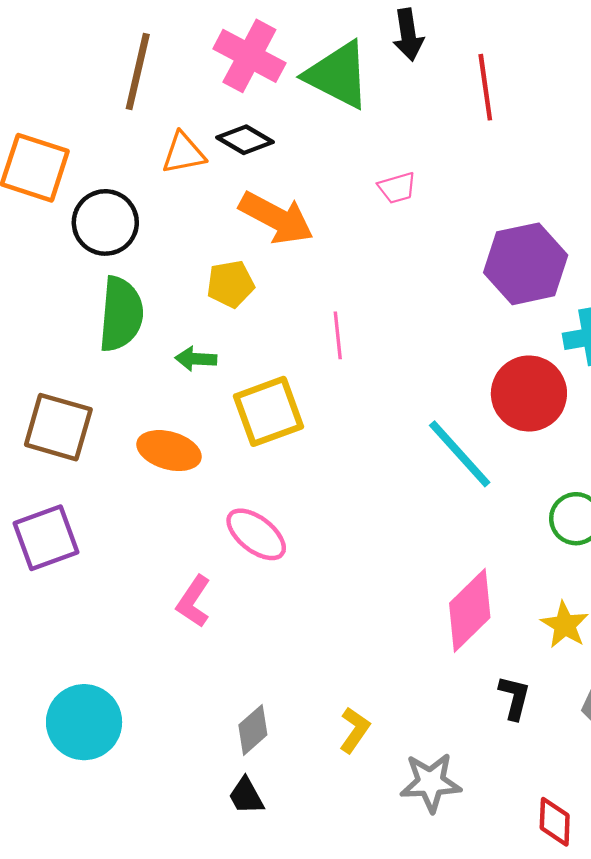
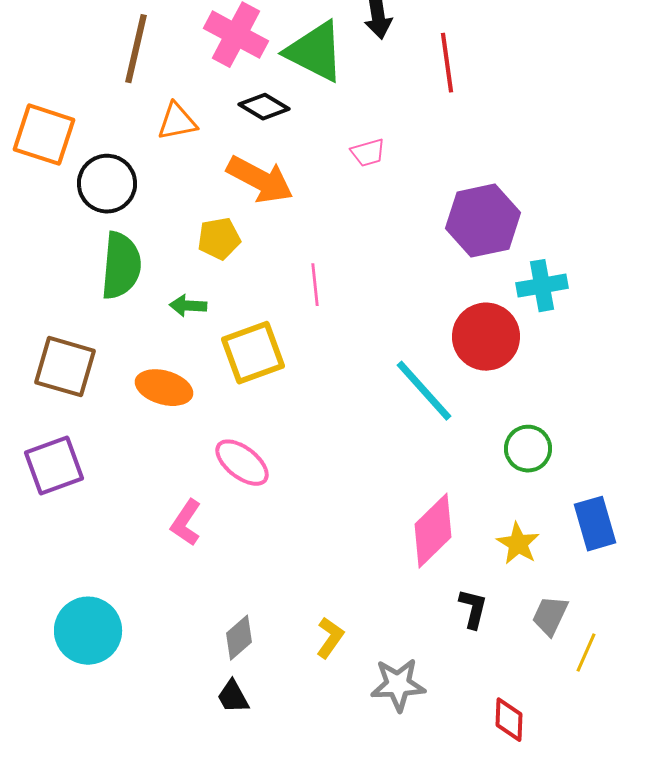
black diamond: (245, 140) -> (264, 107), moved

